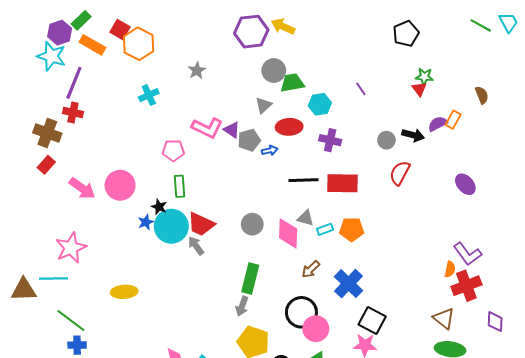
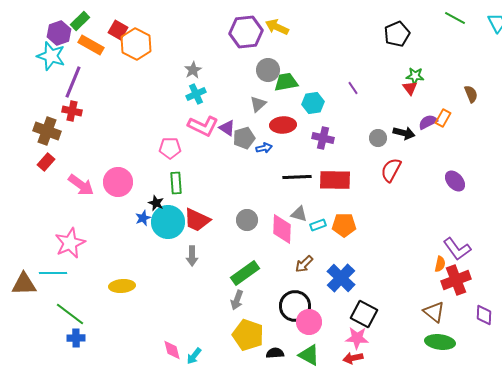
green line: (481, 25) -> (455, 18), moved
cyan cross: (149, 95) -> (196, 94), moved
gray arrow: (196, 246) -> (192, 256), moved, turned -144
green rectangle: (250, 278) -> (245, 273), turned 40

